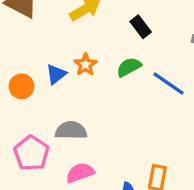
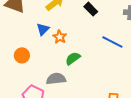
green semicircle: (129, 67) -> (73, 58), moved
blue triangle: (56, 74) -> (43, 29), moved

